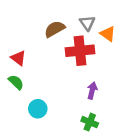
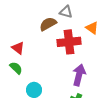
gray triangle: (87, 23) -> (66, 12), moved, turned -40
purple arrow: (92, 91) -> (79, 75), size x1.5

